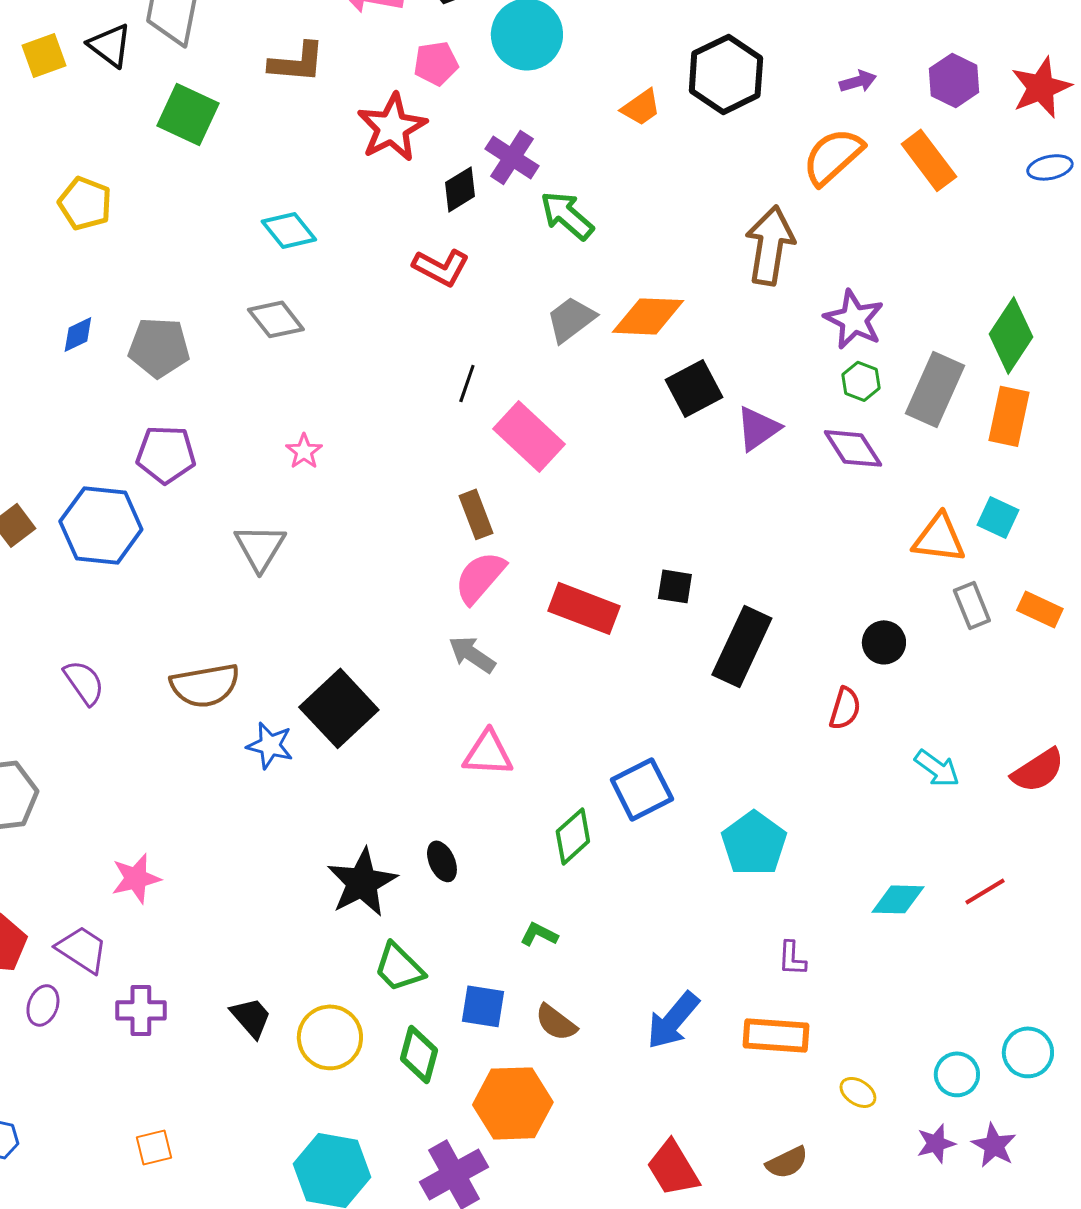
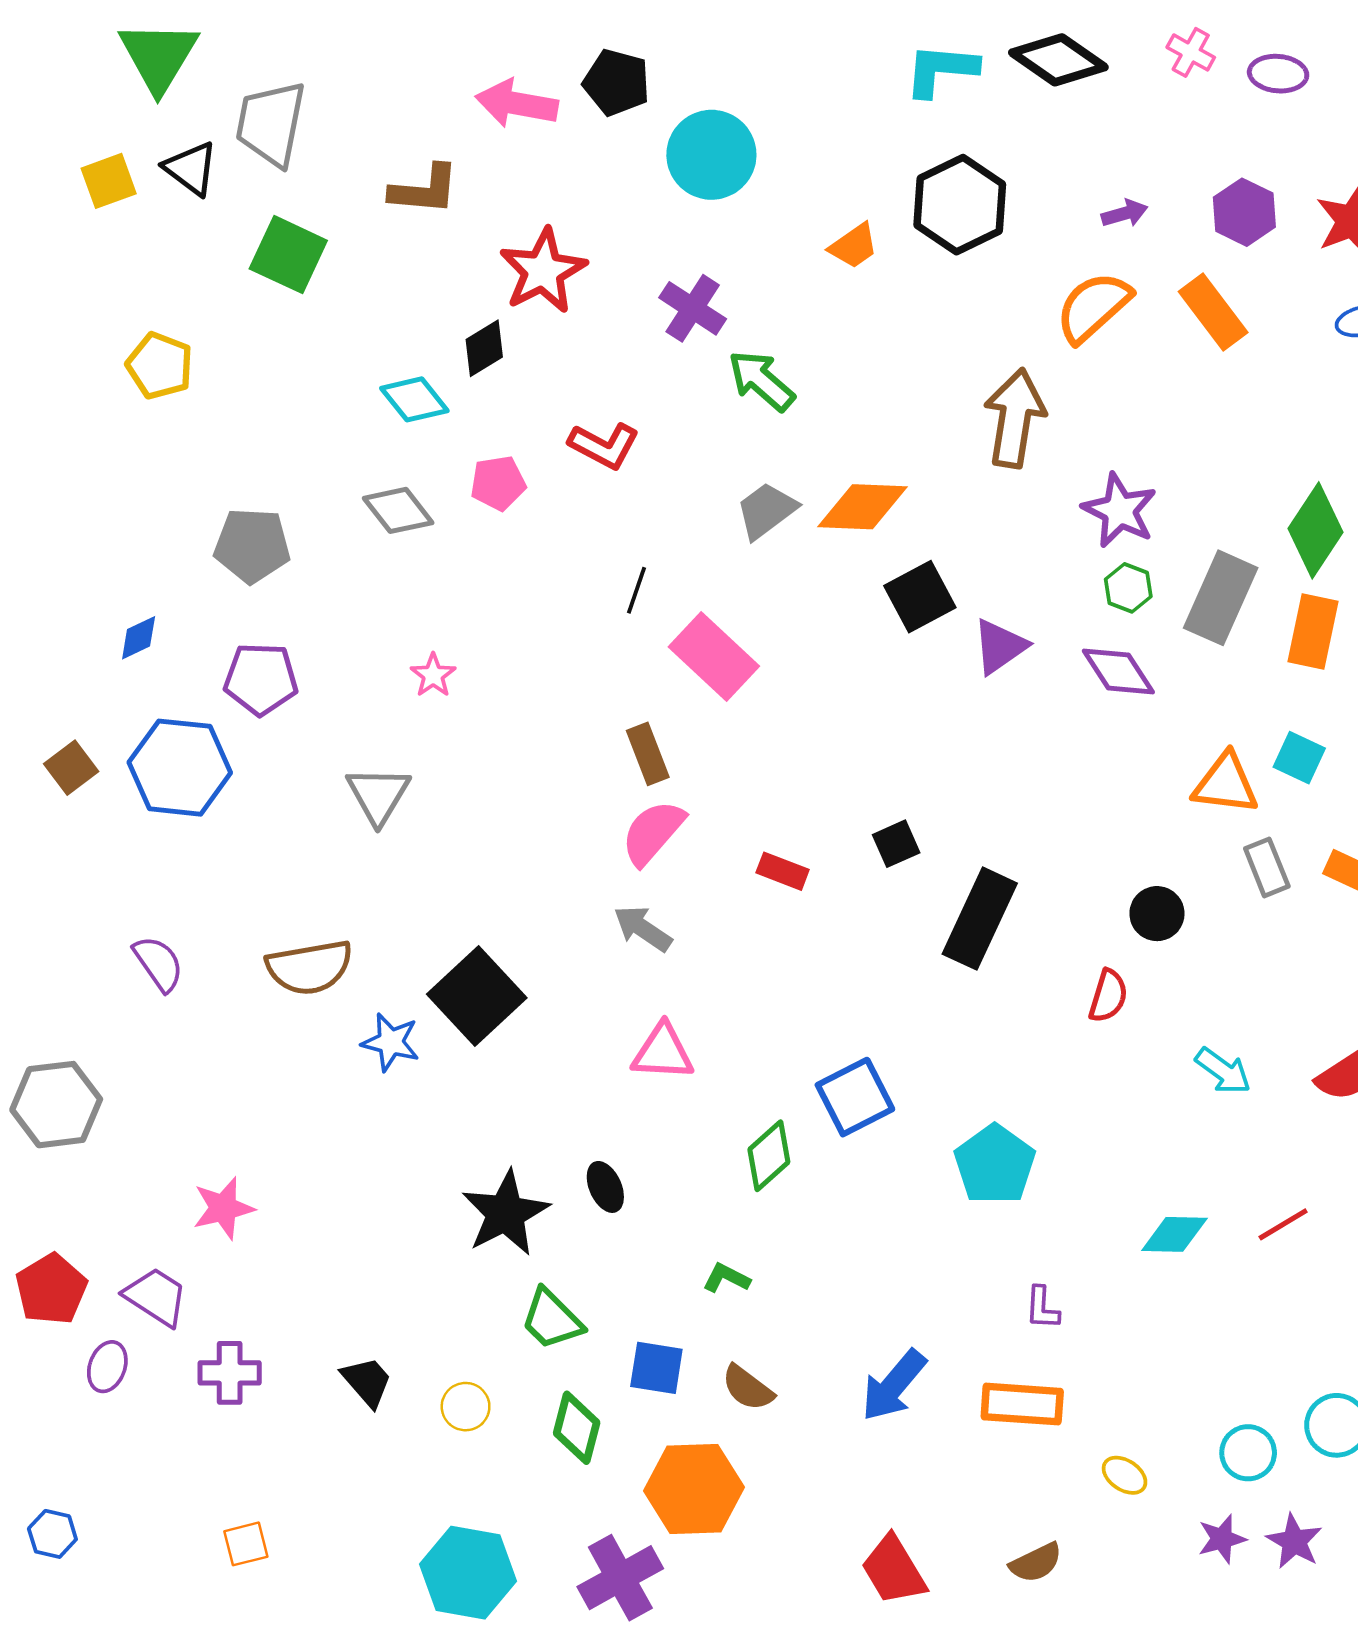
pink pentagon: (436, 63) -> (498, 483), moved
black diamond: (460, 189) -> (484, 348), moved
blue diamond: (78, 334) -> (139, 638), moved
black square: (675, 586) -> (896, 844), turned -33
red rectangle: (584, 608) -> (783, 871), size x0.6
yellow circle: (330, 1037) -> (466, 1407), size x0.6

